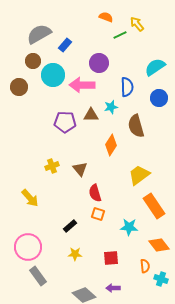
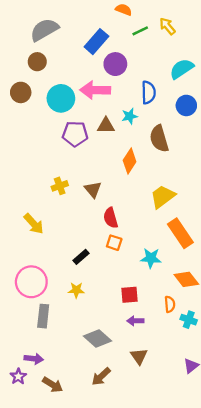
yellow arrow: (137, 24) -> (167, 26), moved
blue rectangle: (65, 45) -> (96, 42), moved, size x1.5
cyan circle: (53, 75) -> (61, 98), moved
yellow star: (75, 254) -> (76, 290), moved
gray rectangle: (38, 276) -> (43, 316), turned 42
purple arrow: (113, 288) -> (135, 321), moved

